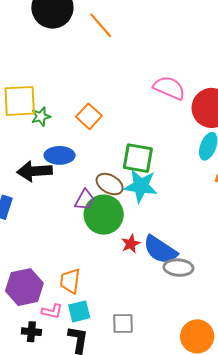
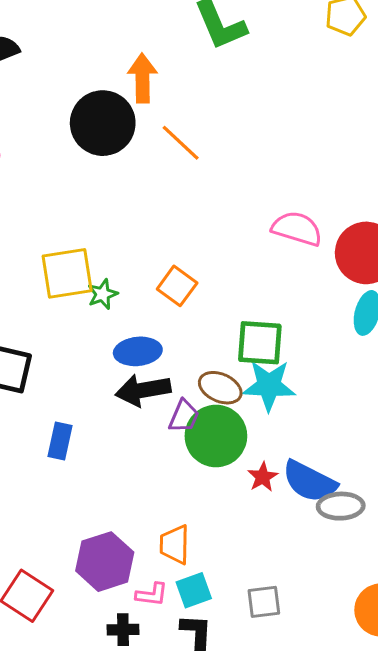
black arrow: (35, 171) -> (143, 390), moved

